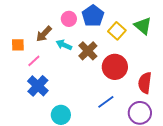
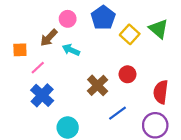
pink circle: (69, 19) -> (68, 19), moved
brown cross: (88, 51) -> (98, 85), moved
red circle: (115, 67) -> (127, 74), size x0.6

